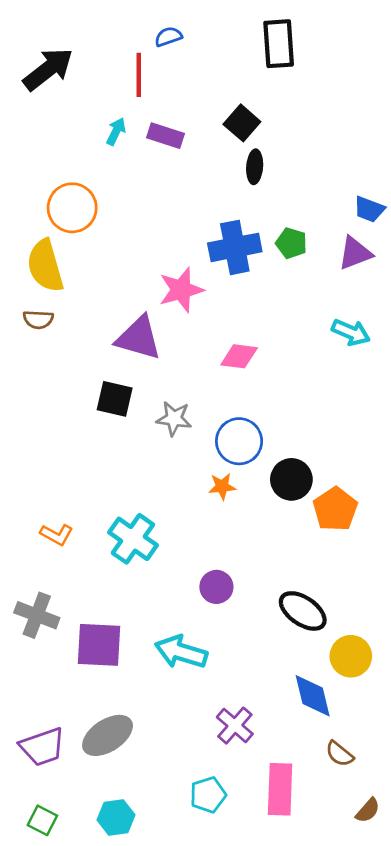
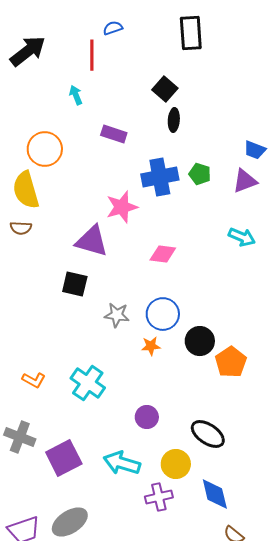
cyan arrow: (116, 131) -> (76, 95), turned -48
purple rectangle: (166, 136) -> (114, 134), moved
gray star: (174, 419) -> (117, 315), moved
purple square: (99, 645) -> (64, 458), turned -30
yellow circle: (351, 656) -> (176, 464), moved
purple cross: (235, 726) -> (159, 497), moved, turned 36

